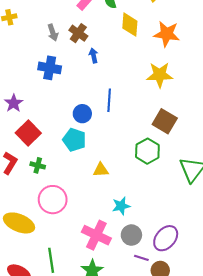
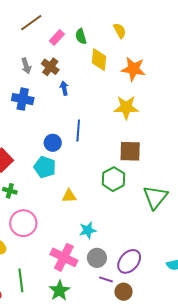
brown square: (165, 121) -> (130, 151), turned -30

